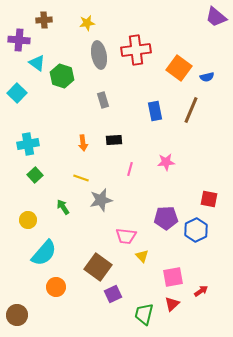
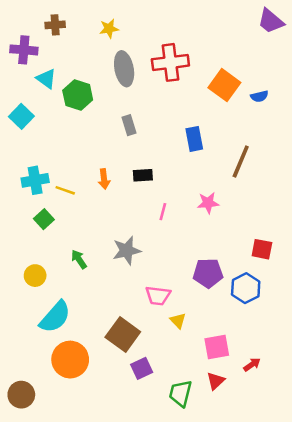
brown line: (191, 110) -> (241, 161), moved
yellow line: (81, 178) -> (65, 190), moved
orange circle: (56, 287) -> (70, 360), size x1.5

